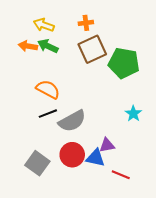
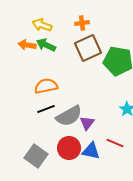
orange semicircle: (48, 89) -> (46, 86), turned -40
purple triangle: (107, 145) -> (87, 123), moved, turned -42
red line: (121, 175) -> (115, 143), moved

